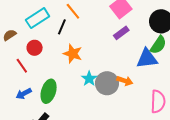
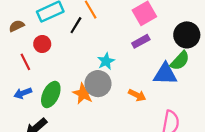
orange star: (73, 54) -> (83, 94), moved
cyan star: (89, 79) -> (106, 61), moved
gray circle: (107, 83) -> (98, 84), moved

